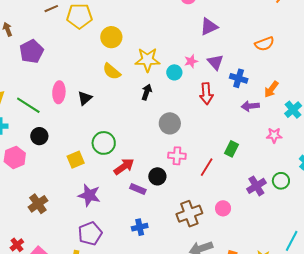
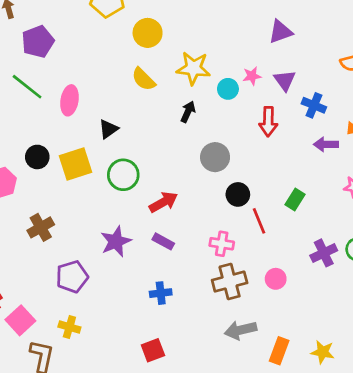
black triangle: (85, 98) -> (108, 129), moved
green line: (28, 105) -> (27, 87), moved
pink cross: (177, 156) -> (222, 244), moved
yellow square: (76, 160) -> (75, 164), moved, size x1.4
red arrow: (124, 167) -> (163, 202), moved
red line: (207, 167) -> (259, 221), turned -60
black circle: (157, 176) -> (238, 194), moved
purple star: (89, 195) -> (116, 241), moved, turned 30
brown cross: (38, 204) -> (41, 227), moved
purple pentagon: (90, 233) -> (72, 277), moved

